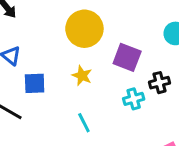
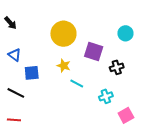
cyan cross: (134, 99) -> (106, 96), moved
cyan line: (84, 123) -> (77, 84), moved, turned -32

